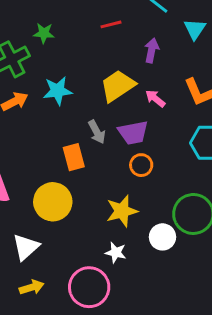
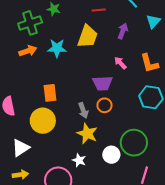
yellow trapezoid: (118, 86) -> (87, 37), moved, turned 135
gray arrow: (97, 132) -> (83, 110), moved
orange rectangle: (74, 157) -> (50, 93), moved
yellow star: (122, 211) -> (87, 134), turned 30

